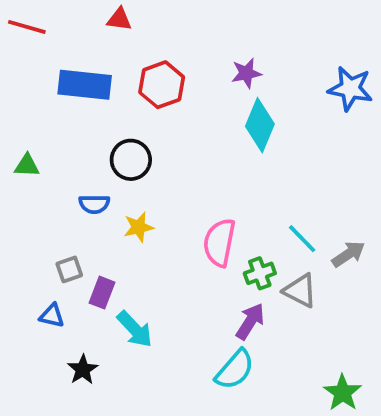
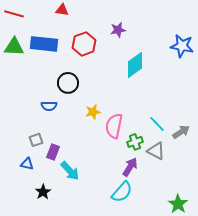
purple star: (246, 73) -> (118, 30), moved
cyan diamond: (260, 125) -> (135, 65), turned 32
green triangle: (27, 166) -> (14, 47), moved, size x1.5
yellow star: (139, 227) -> (93, 112), moved

